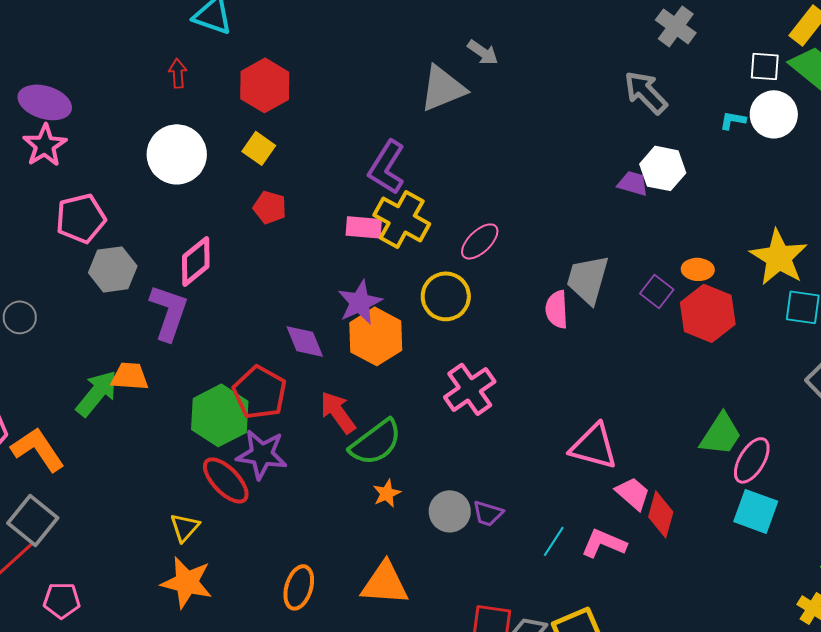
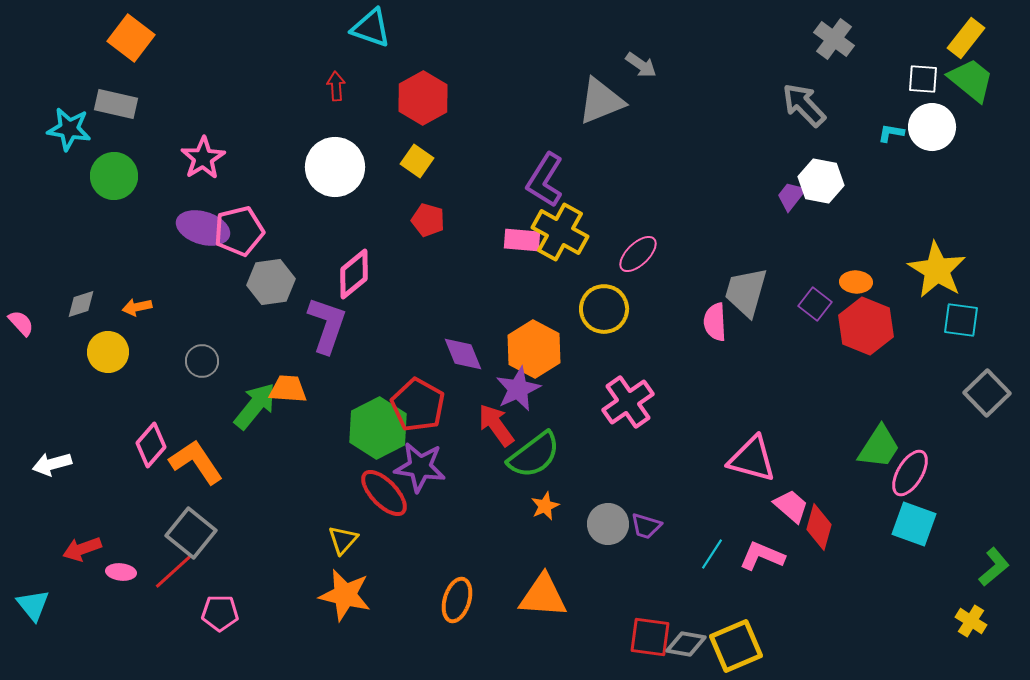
purple ellipse: (45, 102) -> (203, 228), moved
purple trapezoid: (633, 183) -> (791, 196), turned -68
purple star: (360, 302) -> (518, 389), moved
gray circle: (20, 317) -> (202, 361), moved

